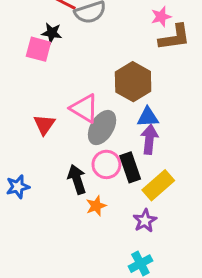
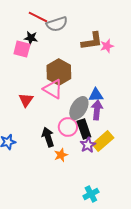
pink star: (161, 17) -> (107, 46), moved
brown L-shape: (174, 37) -> (92, 41), moved
brown hexagon: (133, 82) -> (59, 72), moved
gray ellipse: (102, 128) -> (79, 108), moved
purple star: (145, 221) -> (88, 145), moved

